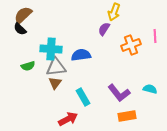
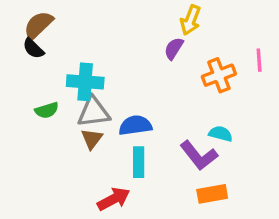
blue semicircle: (81, 55) -> (135, 125), moved
cyan semicircle: (150, 89) -> (221, 134), moved
cyan rectangle: (83, 97) -> (139, 162), turned 30

